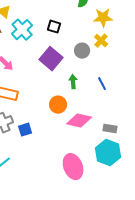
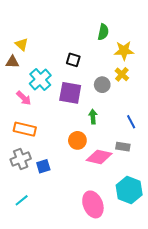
cyan cross: (22, 30) -> (40, 79), moved
purple square: (51, 59) -> (70, 93), turned -30
blue line: (102, 84) -> (131, 122), moved
gray rectangle: (110, 129) -> (123, 147), moved

